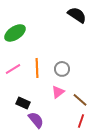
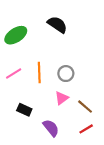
black semicircle: (77, 15) -> (57, 25), moved
purple semicircle: (36, 120) -> (51, 128), moved
red line: (81, 121) -> (86, 129), turned 40

